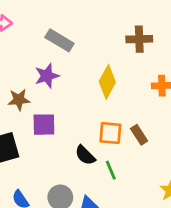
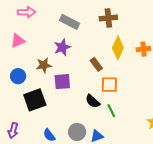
brown cross: (139, 39) -> (108, 18), moved
yellow diamond: (107, 82) -> (118, 48), moved
brown rectangle: (139, 135) -> (96, 64), moved

